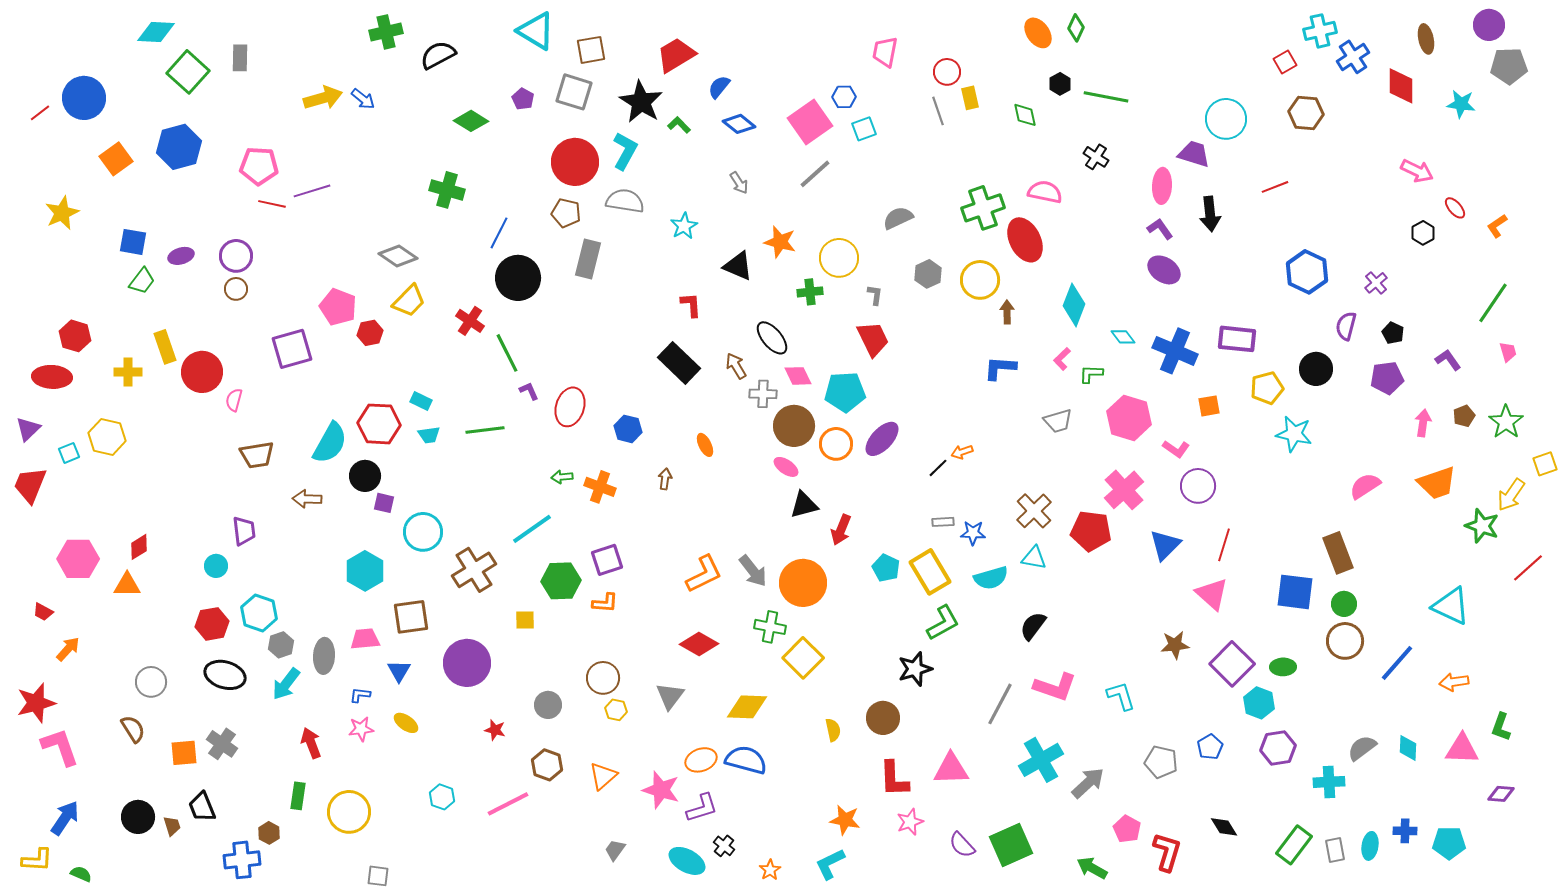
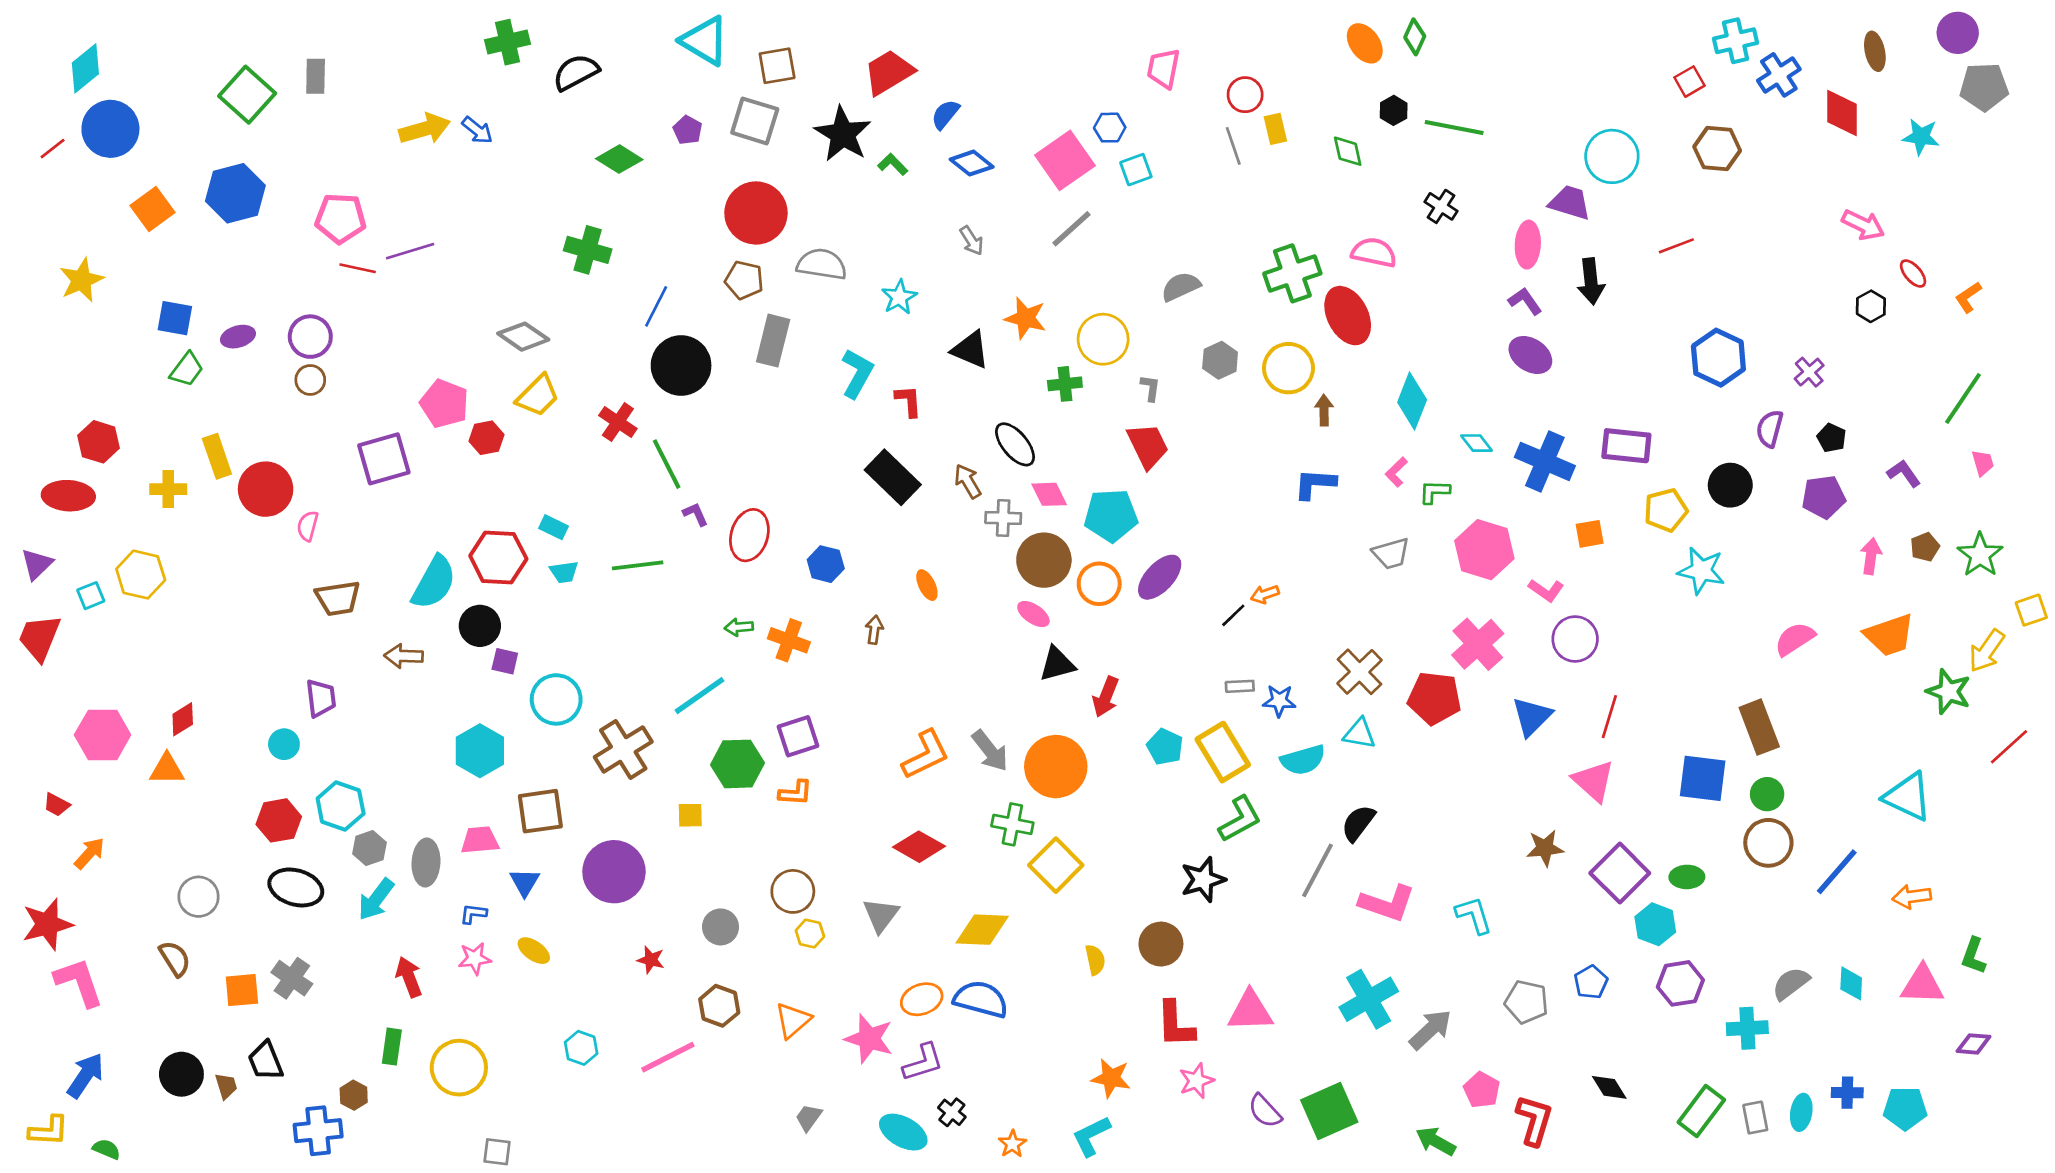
cyan diamond: (156, 32) -> (85, 68), moved, turned -42
cyan L-shape: (625, 151) -> (857, 373), moved
gray line: (1000, 704) -> (1317, 870), moved

